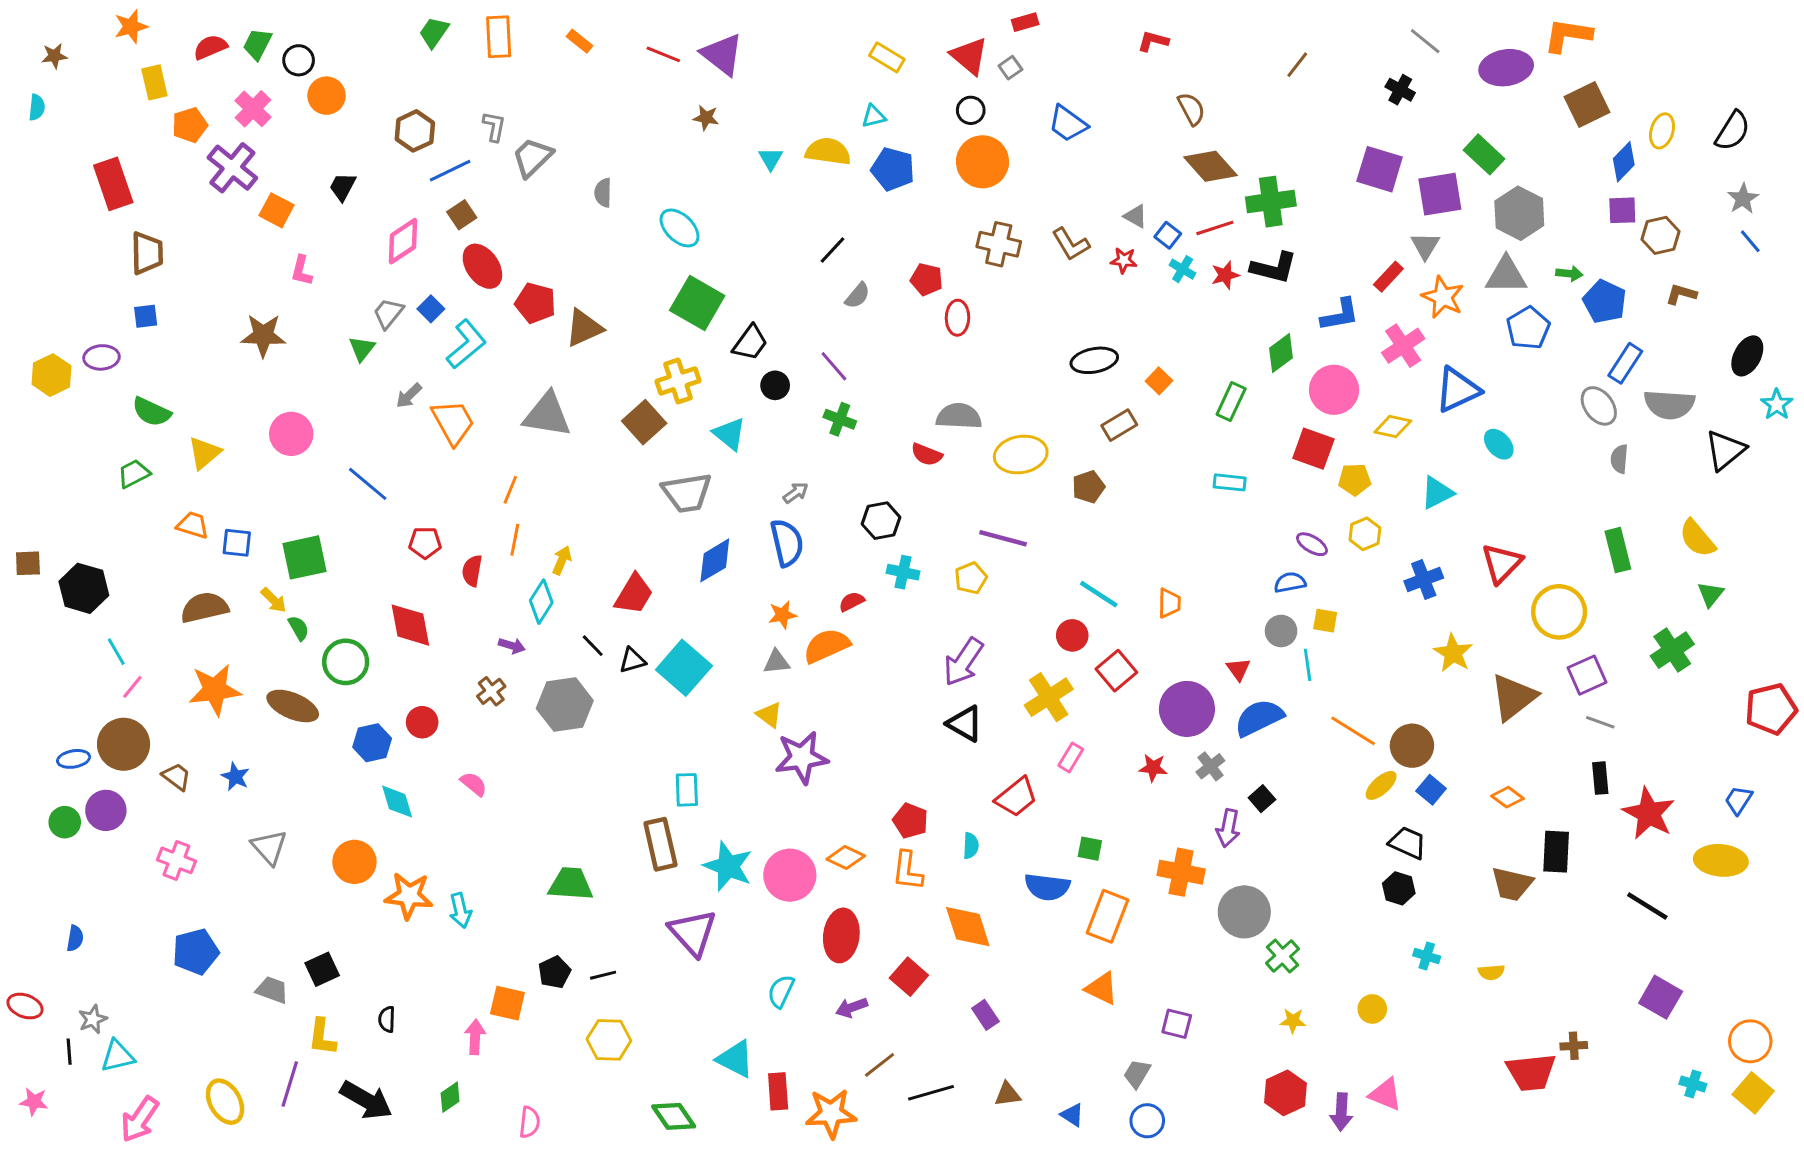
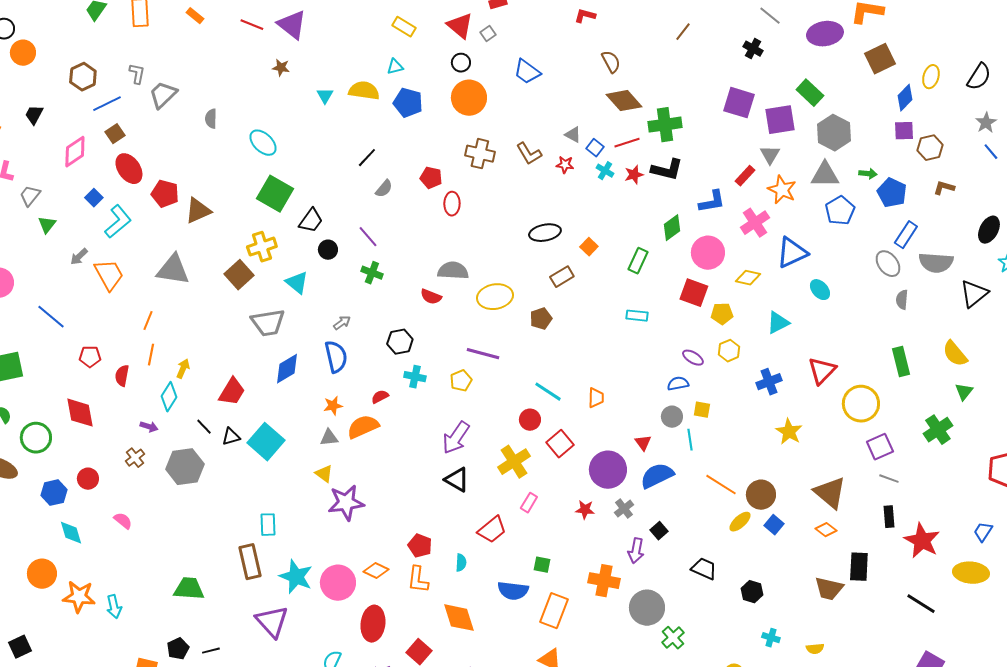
gray trapezoid: (388, 313) -> (30, 196), moved
brown triangle: (1513, 697) -> (830, 493), moved, turned -42
black trapezoid: (1408, 843) -> (704, 569), moved

